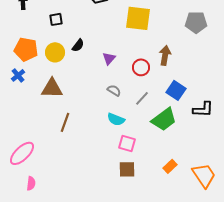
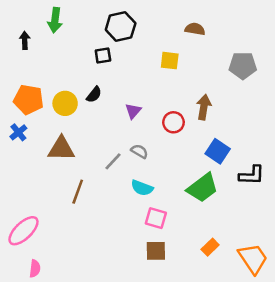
yellow square: (138, 18) -> (170, 61), size x0.6
black square: (56, 19) -> (103, 55), moved
gray line: (142, 98) -> (113, 161), moved

